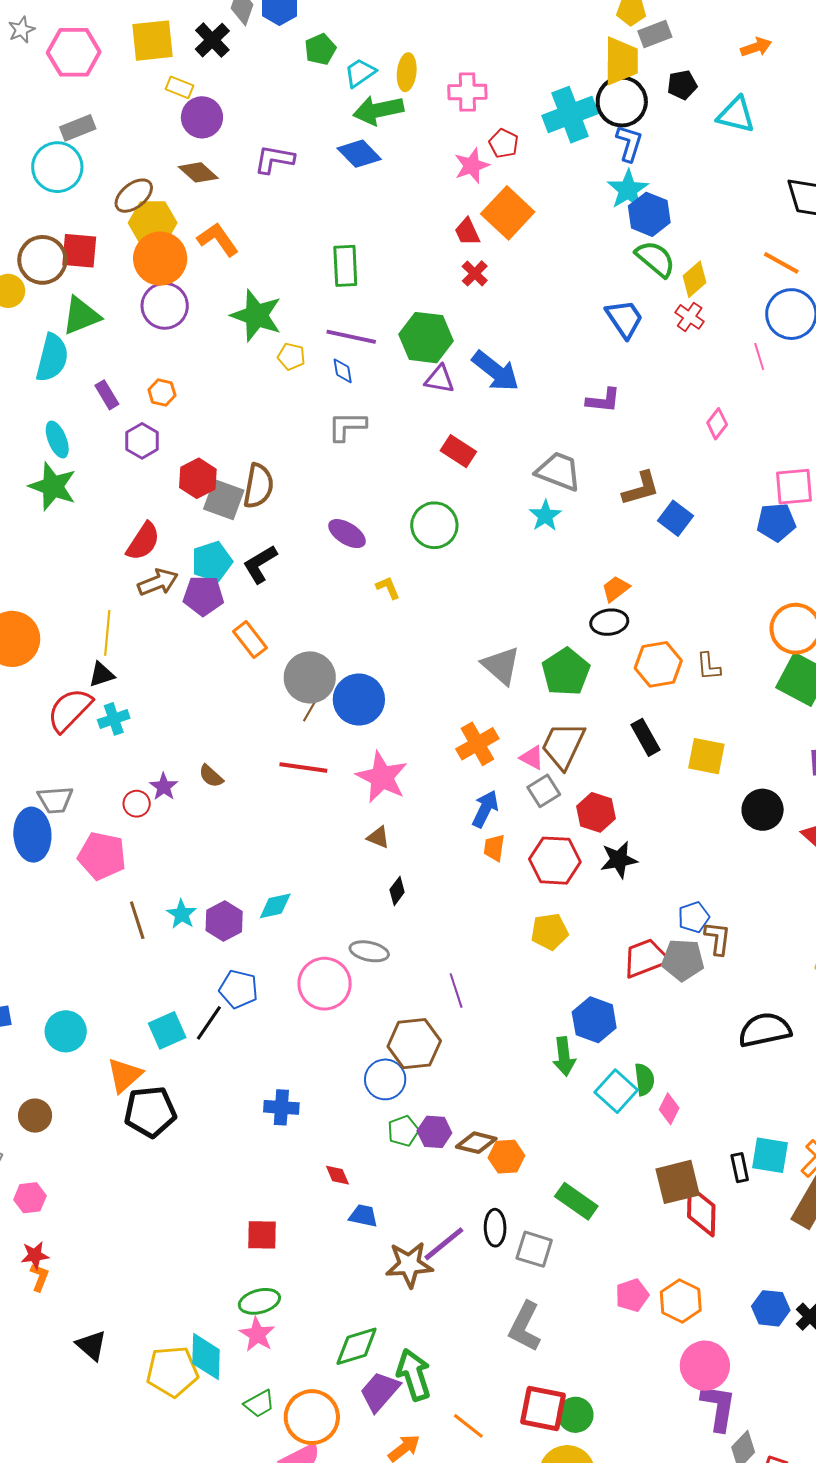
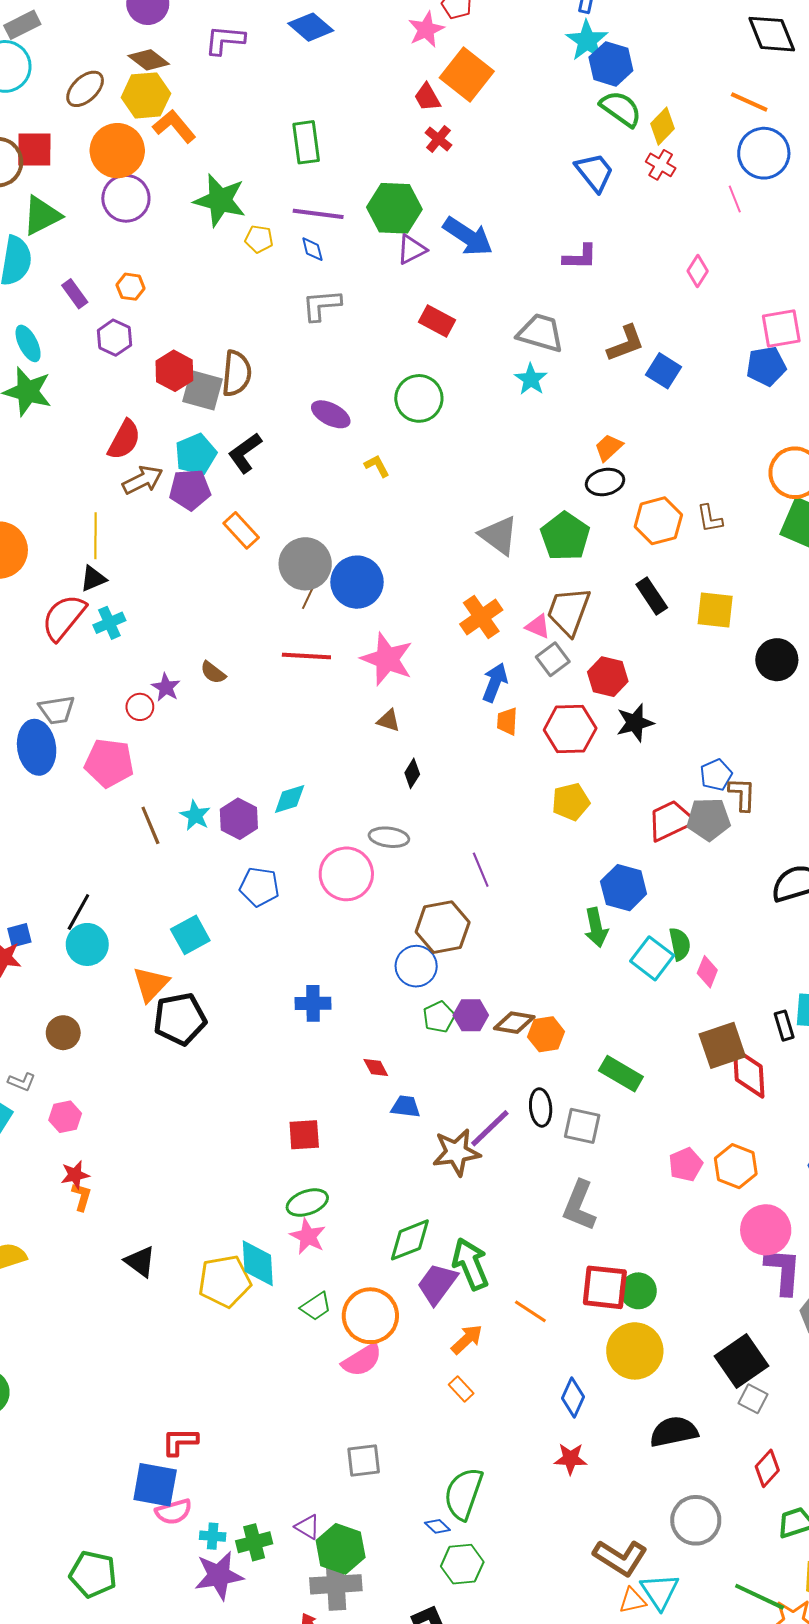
yellow hexagon: (153, 223) -> (146, 95), moved
purple triangle: (440, 379) -> (412, 250), turned -32
black line: (209, 1023) -> (78, 912), moved

